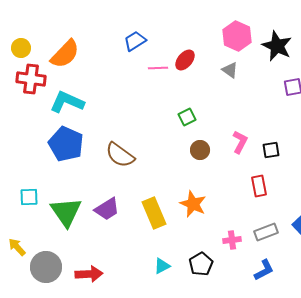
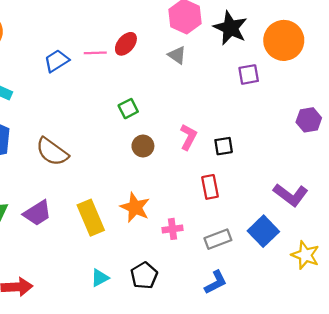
blue trapezoid: (135, 41) -> (57, 61), moved
pink cross: (232, 240) -> (172, 229), moved

